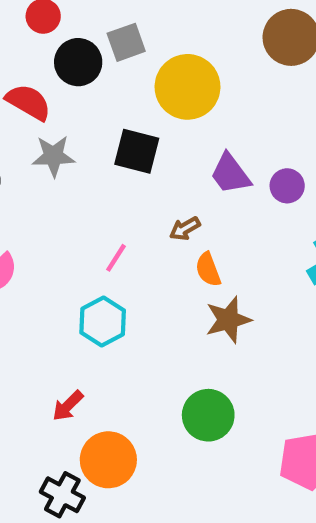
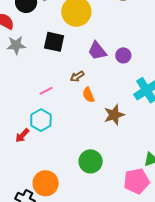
pink line: (116, 258) -> (46, 91), turned 32
brown star: (228, 320) -> (114, 115), moved
red arrow: (68, 406) -> (22, 135), moved

